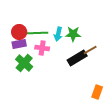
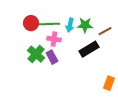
purple rectangle: (19, 44) -> (52, 57), moved, turned 72
brown line: (90, 50) -> (105, 31), moved

